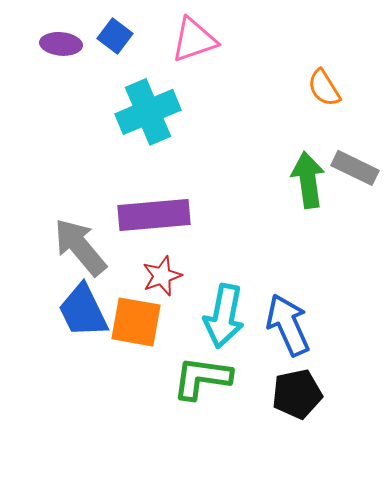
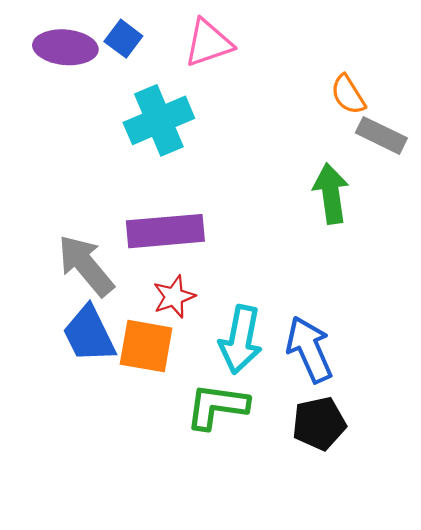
purple ellipse: (61, 44) -> (65, 47), size x1.4
gray rectangle: (355, 168) -> (381, 135), moved

